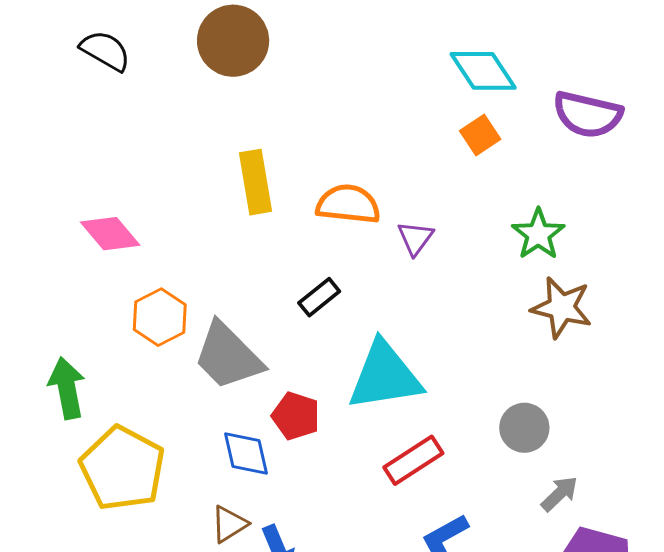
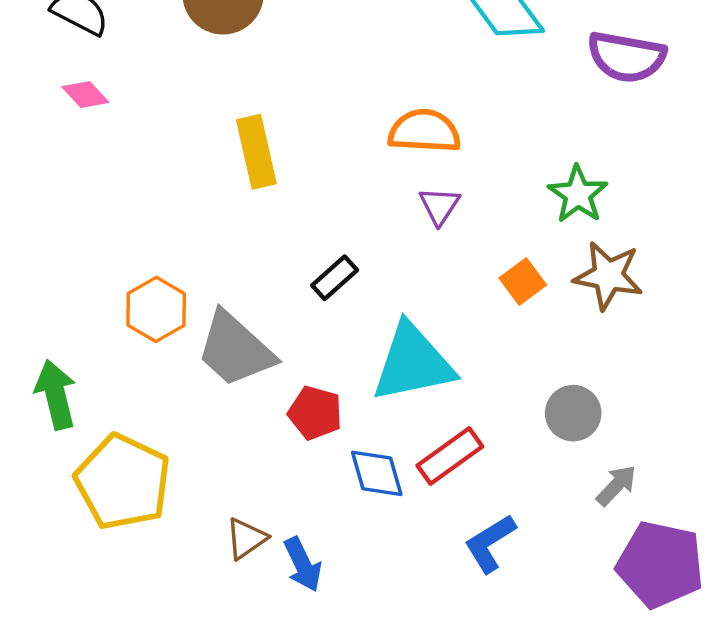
orange square: (480, 135) -> (523, 282), moved
orange semicircle: (348, 204) -> (424, 131), moved
pink diamond: (110, 234) -> (85, 95), moved, size x0.7
blue diamond: (246, 453) -> (377, 473), moved

